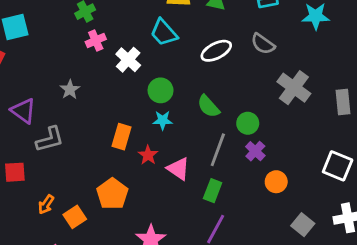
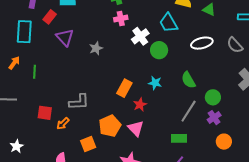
green circle: (161, 90) -> (159, 50), moved
purple triangle: (23, 111) -> (65, 37), moved
gray L-shape: (50, 139) -> (79, 102), moved
pink triangle: (178, 169) -> (136, 128), moved
red square: (15, 172) -> (45, 113), moved
green rectangle: (213, 191) -> (179, 138), turned 56
orange square: (75, 217) -> (88, 144), moved

